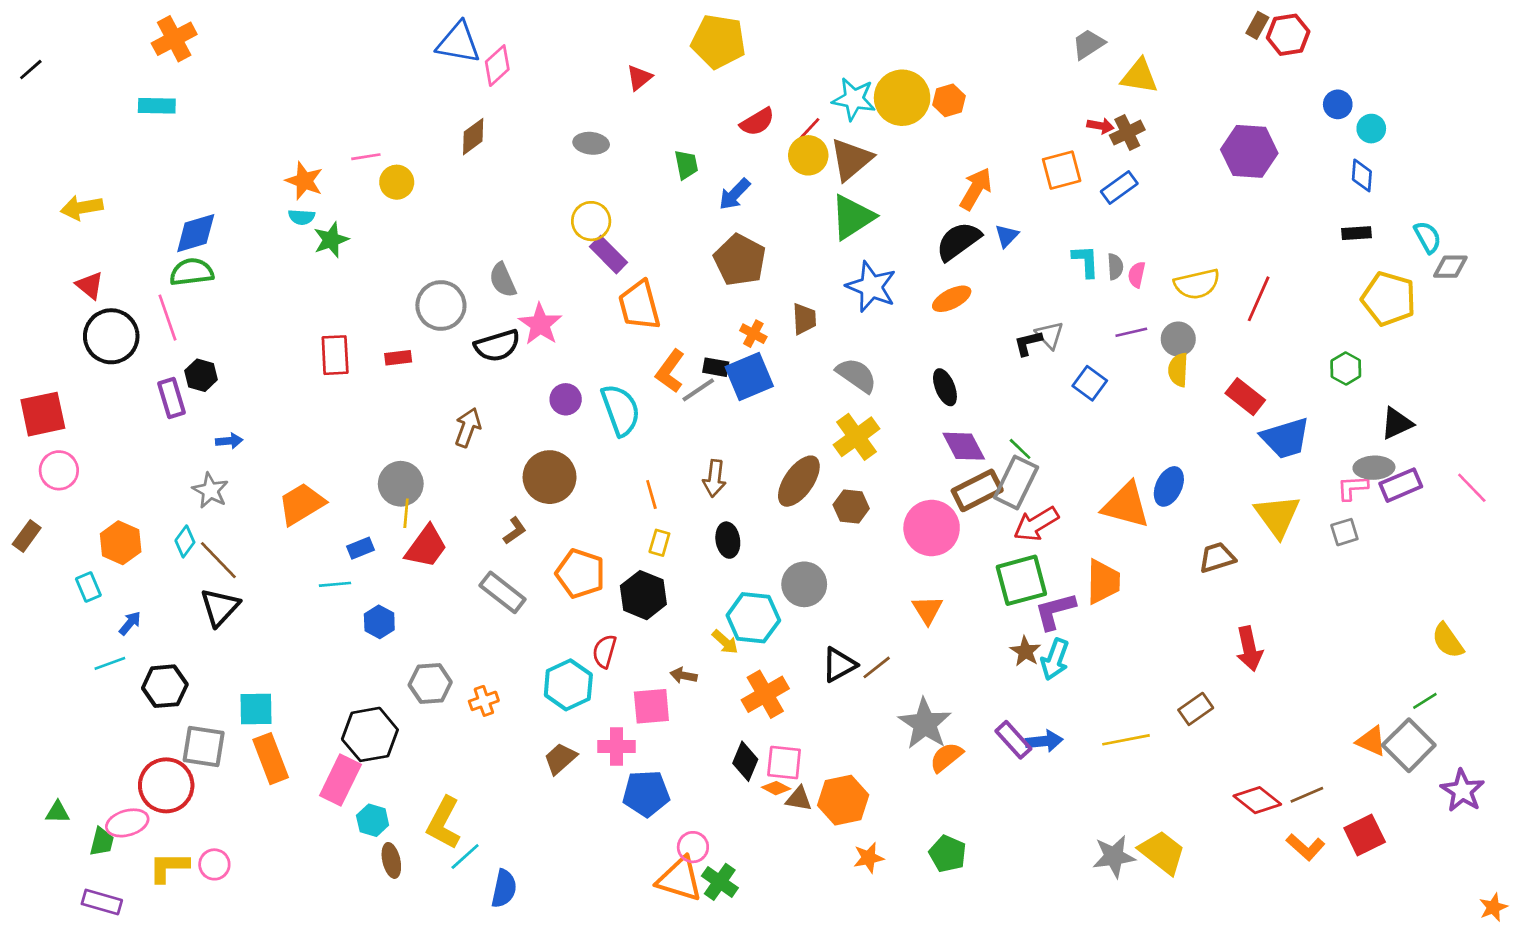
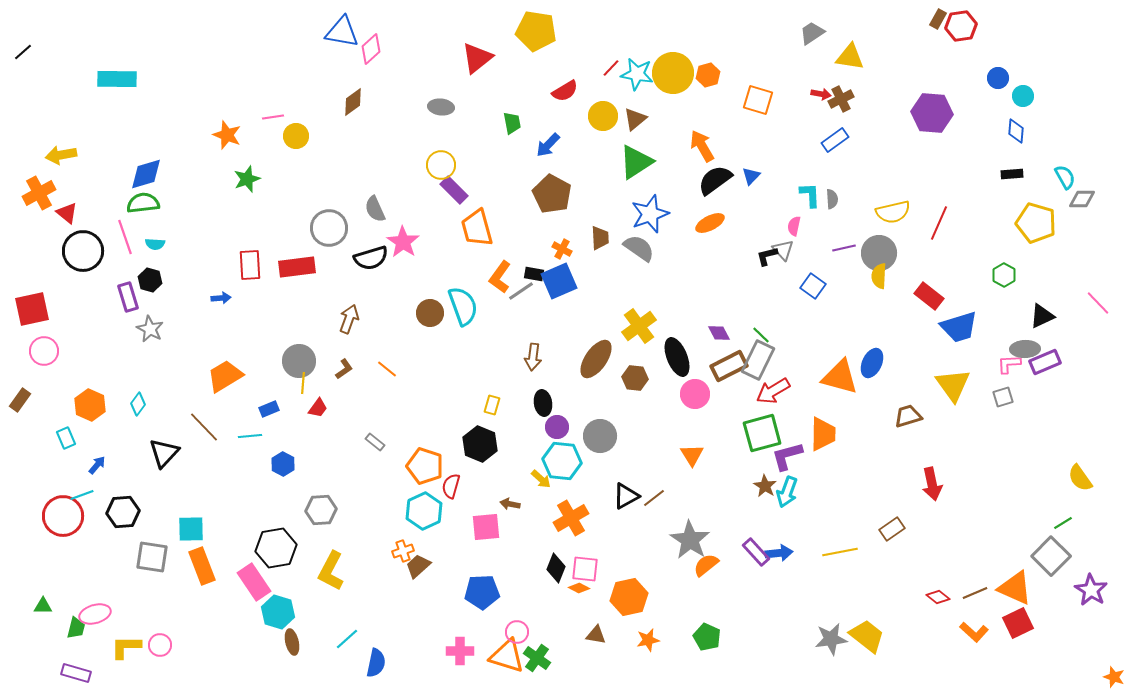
orange cross: (174, 39) -> (39, 193), moved
red triangle: (639, 78) -> (477, 58), size x1.6
cyan rectangle: (157, 106) -> (117, 79), size x1.4
red line: (810, 129) -> (611, 68), moved
brown triangle: (851, 159) -> (635, 119), size x0.7
orange square: (1062, 170) -> (758, 100), moved, turned 32
orange arrow: (976, 189) -> (702, 146), moved, turned -60
cyan semicircle: (302, 217) -> (155, 244), moved
pink semicircle: (1137, 275) -> (794, 226), moved
blue star: (871, 287) -> (650, 214), turned 30
gray circle: (1178, 339) -> (879, 253), size x1.4
red rectangle: (398, 358) -> (297, 267), size x1.8
gray semicircle: (857, 375) -> (639, 248), moved
black ellipse: (945, 387) -> (677, 357), moved, size x1.4
purple circle: (566, 399) -> (557, 427), moved
blue arrow: (229, 441) -> (221, 298), moved
purple diamond: (964, 446) -> (719, 333), size x0.7
brown circle: (550, 477) -> (430, 313), moved, size x0.7
pink line: (1472, 488) -> (1098, 303), moved
gray star: (210, 490) -> (150, 329), moved
orange line: (651, 494) -> (387, 369), moved, turned -35
pink circle: (932, 528) -> (695, 394), size x0.7
brown L-shape: (515, 531) -> (344, 369), moved
red trapezoid: (426, 547) -> (318, 408), size x0.6
brown line: (218, 560) -> (204, 427), moved
orange pentagon: (580, 574) -> (425, 466), moved
gray rectangle: (503, 592) -> (375, 442), size x0.6
orange cross: (484, 701) -> (403, 551), moved
orange triangle: (1371, 741) -> (1015, 588), moved, size x1.5
pink cross: (617, 747) -> (460, 651), moved
pink rectangle: (340, 780) -> (254, 582), turned -60
red circle: (166, 785) -> (63, 516), moved
brown triangle: (799, 799) -> (596, 635), moved
red diamond: (1257, 800) -> (938, 597), size x0.7
cyan hexagon: (373, 820) -> (278, 612), size x1.4
yellow L-shape: (444, 823) -> (331, 571), moved
orange star: (1493, 907) -> (1114, 677), turned -30

